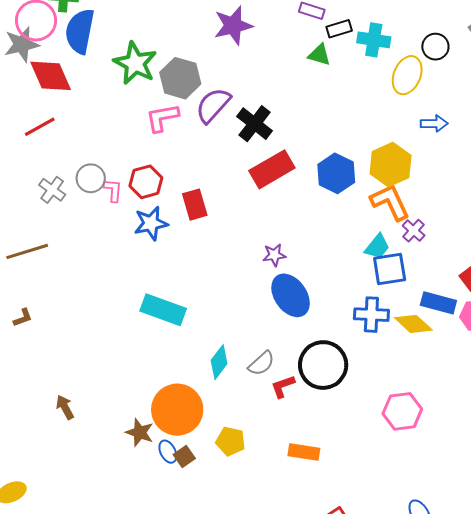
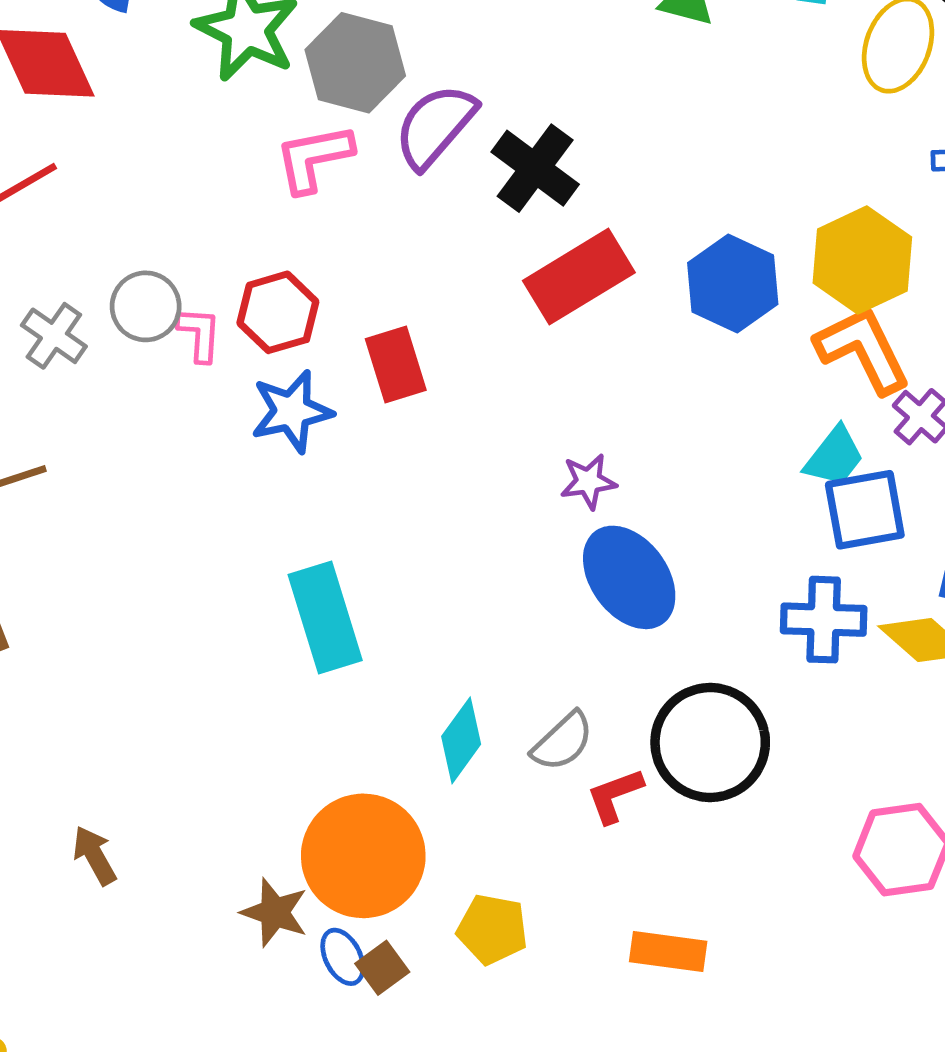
cyan rectangle: (163, 310) -> (325, 618), turned 54

